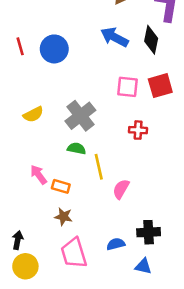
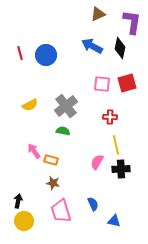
yellow line: (99, 167) -> (116, 145), moved
black cross: (149, 232) -> (121, 169), moved
blue semicircle: (116, 244) -> (93, 204), turned 80

